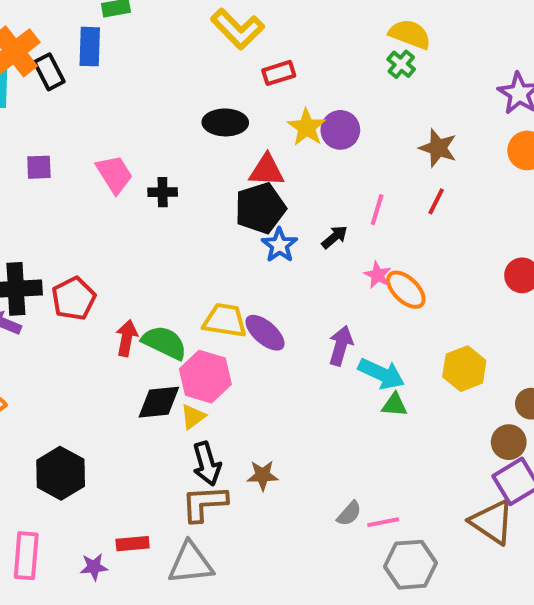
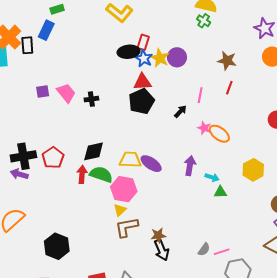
blue rectangle: (90, 47) -> (46, 30), turned 30
black rectangle: (49, 72) -> (27, 45), turned 30
red rectangle: (279, 73) -> (143, 42), moved, turned -49
black ellipse: (225, 122) -> (129, 52), moved
purple square: (39, 167) -> (43, 92), moved
blue star: (279, 245) -> (144, 58), moved
cyan arrow: (381, 374) -> (212, 177), size x0.6
black diamond: (159, 402) -> (94, 151), moved
black arrow: (207, 464) -> (162, 250), moved
brown L-shape: (204, 503) -> (127, 227), moved

